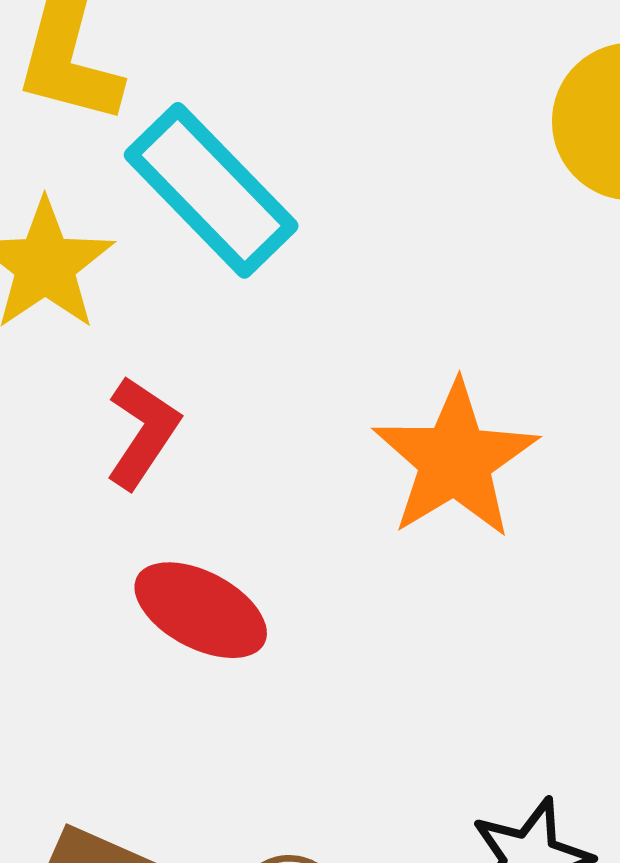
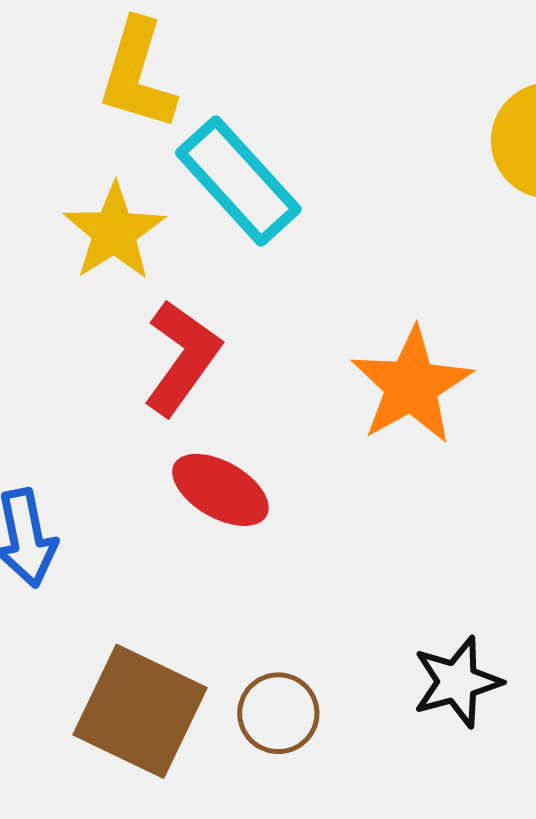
red L-shape: (143, 432) -> (182, 358), size x1.4

